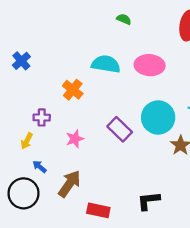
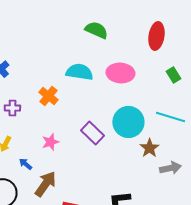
green semicircle: (124, 19) -> (96, 30), size x1.6
purple cross: (42, 117) -> (12, 108), moved
blue arrow: (40, 167) -> (25, 164), moved

